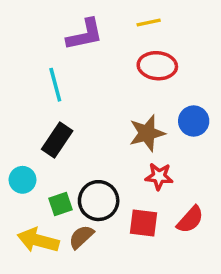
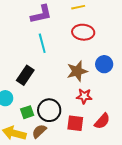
cyan line: (55, 85) -> (42, 43), moved

